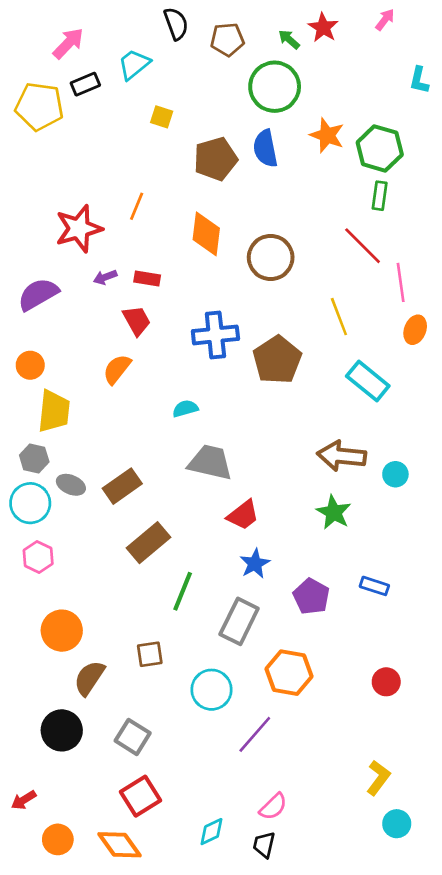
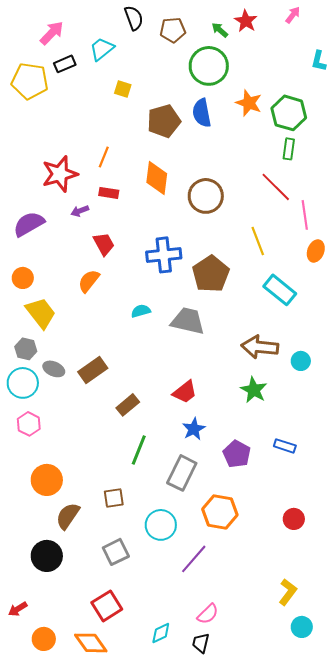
red rectangle: (147, 279) -> (109, 193), moved
yellow trapezoid: (54, 411) -> (41, 313), turned -44
gray trapezoid: (210, 462) -> (188, 321), moved
brown rectangle: (148, 543) -> (128, 405), moved, size x0.7
gray square: (133, 737) -> (116, 552), moved, turned 32

